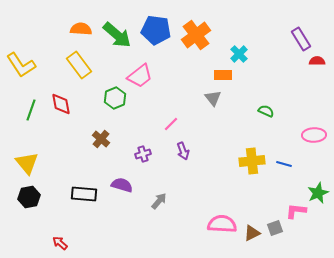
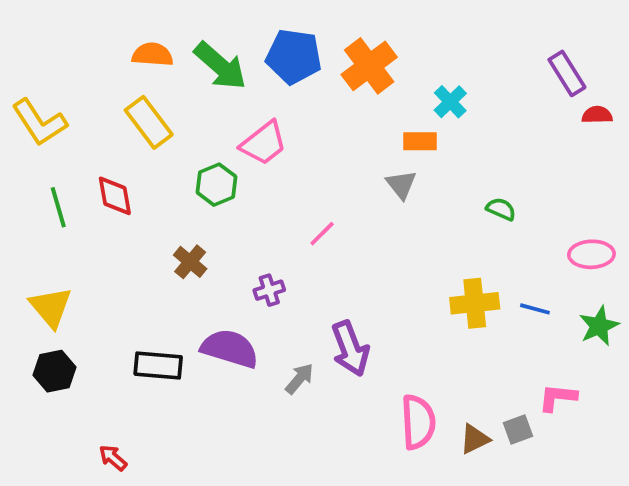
green line: (31, 110) -> (58, 207), turned -35
purple arrow: (183, 151) -> (350, 349), moved, size x1.6
purple semicircle: (122, 185) -> (230, 349), size x1.4
green star: (318, 193) -> (599, 326), moved
pink semicircle: (222, 224) -> (418, 422), turned 84

